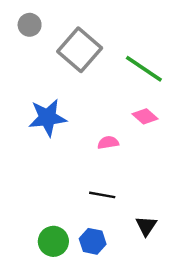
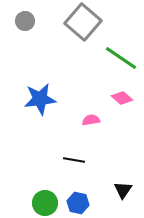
gray square: (80, 50) -> (83, 22), moved
black line: (102, 195) -> (74, 160), moved

